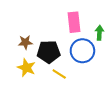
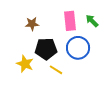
green arrow: (99, 33) -> (92, 21), moved, turned -48
brown star: (25, 42) -> (32, 24), moved

